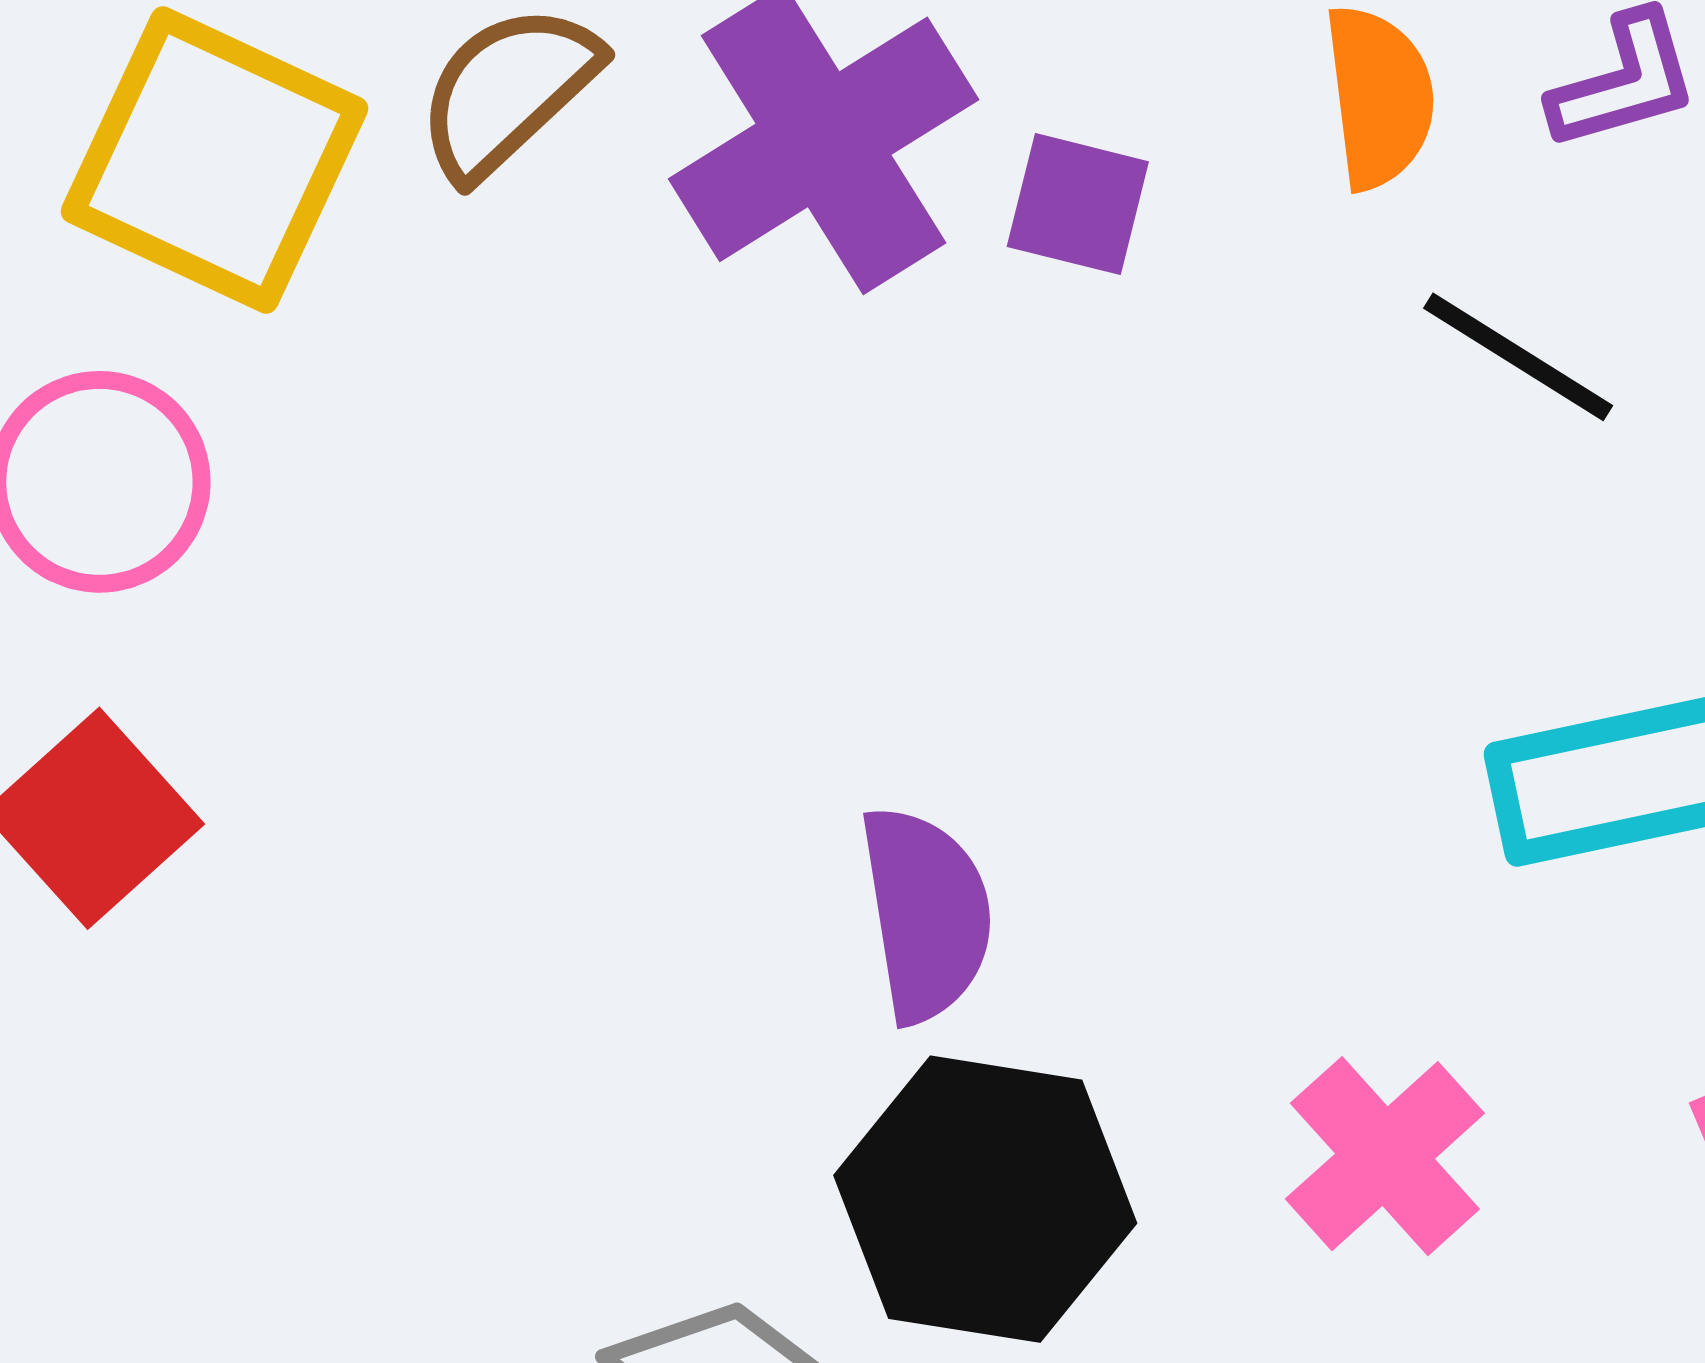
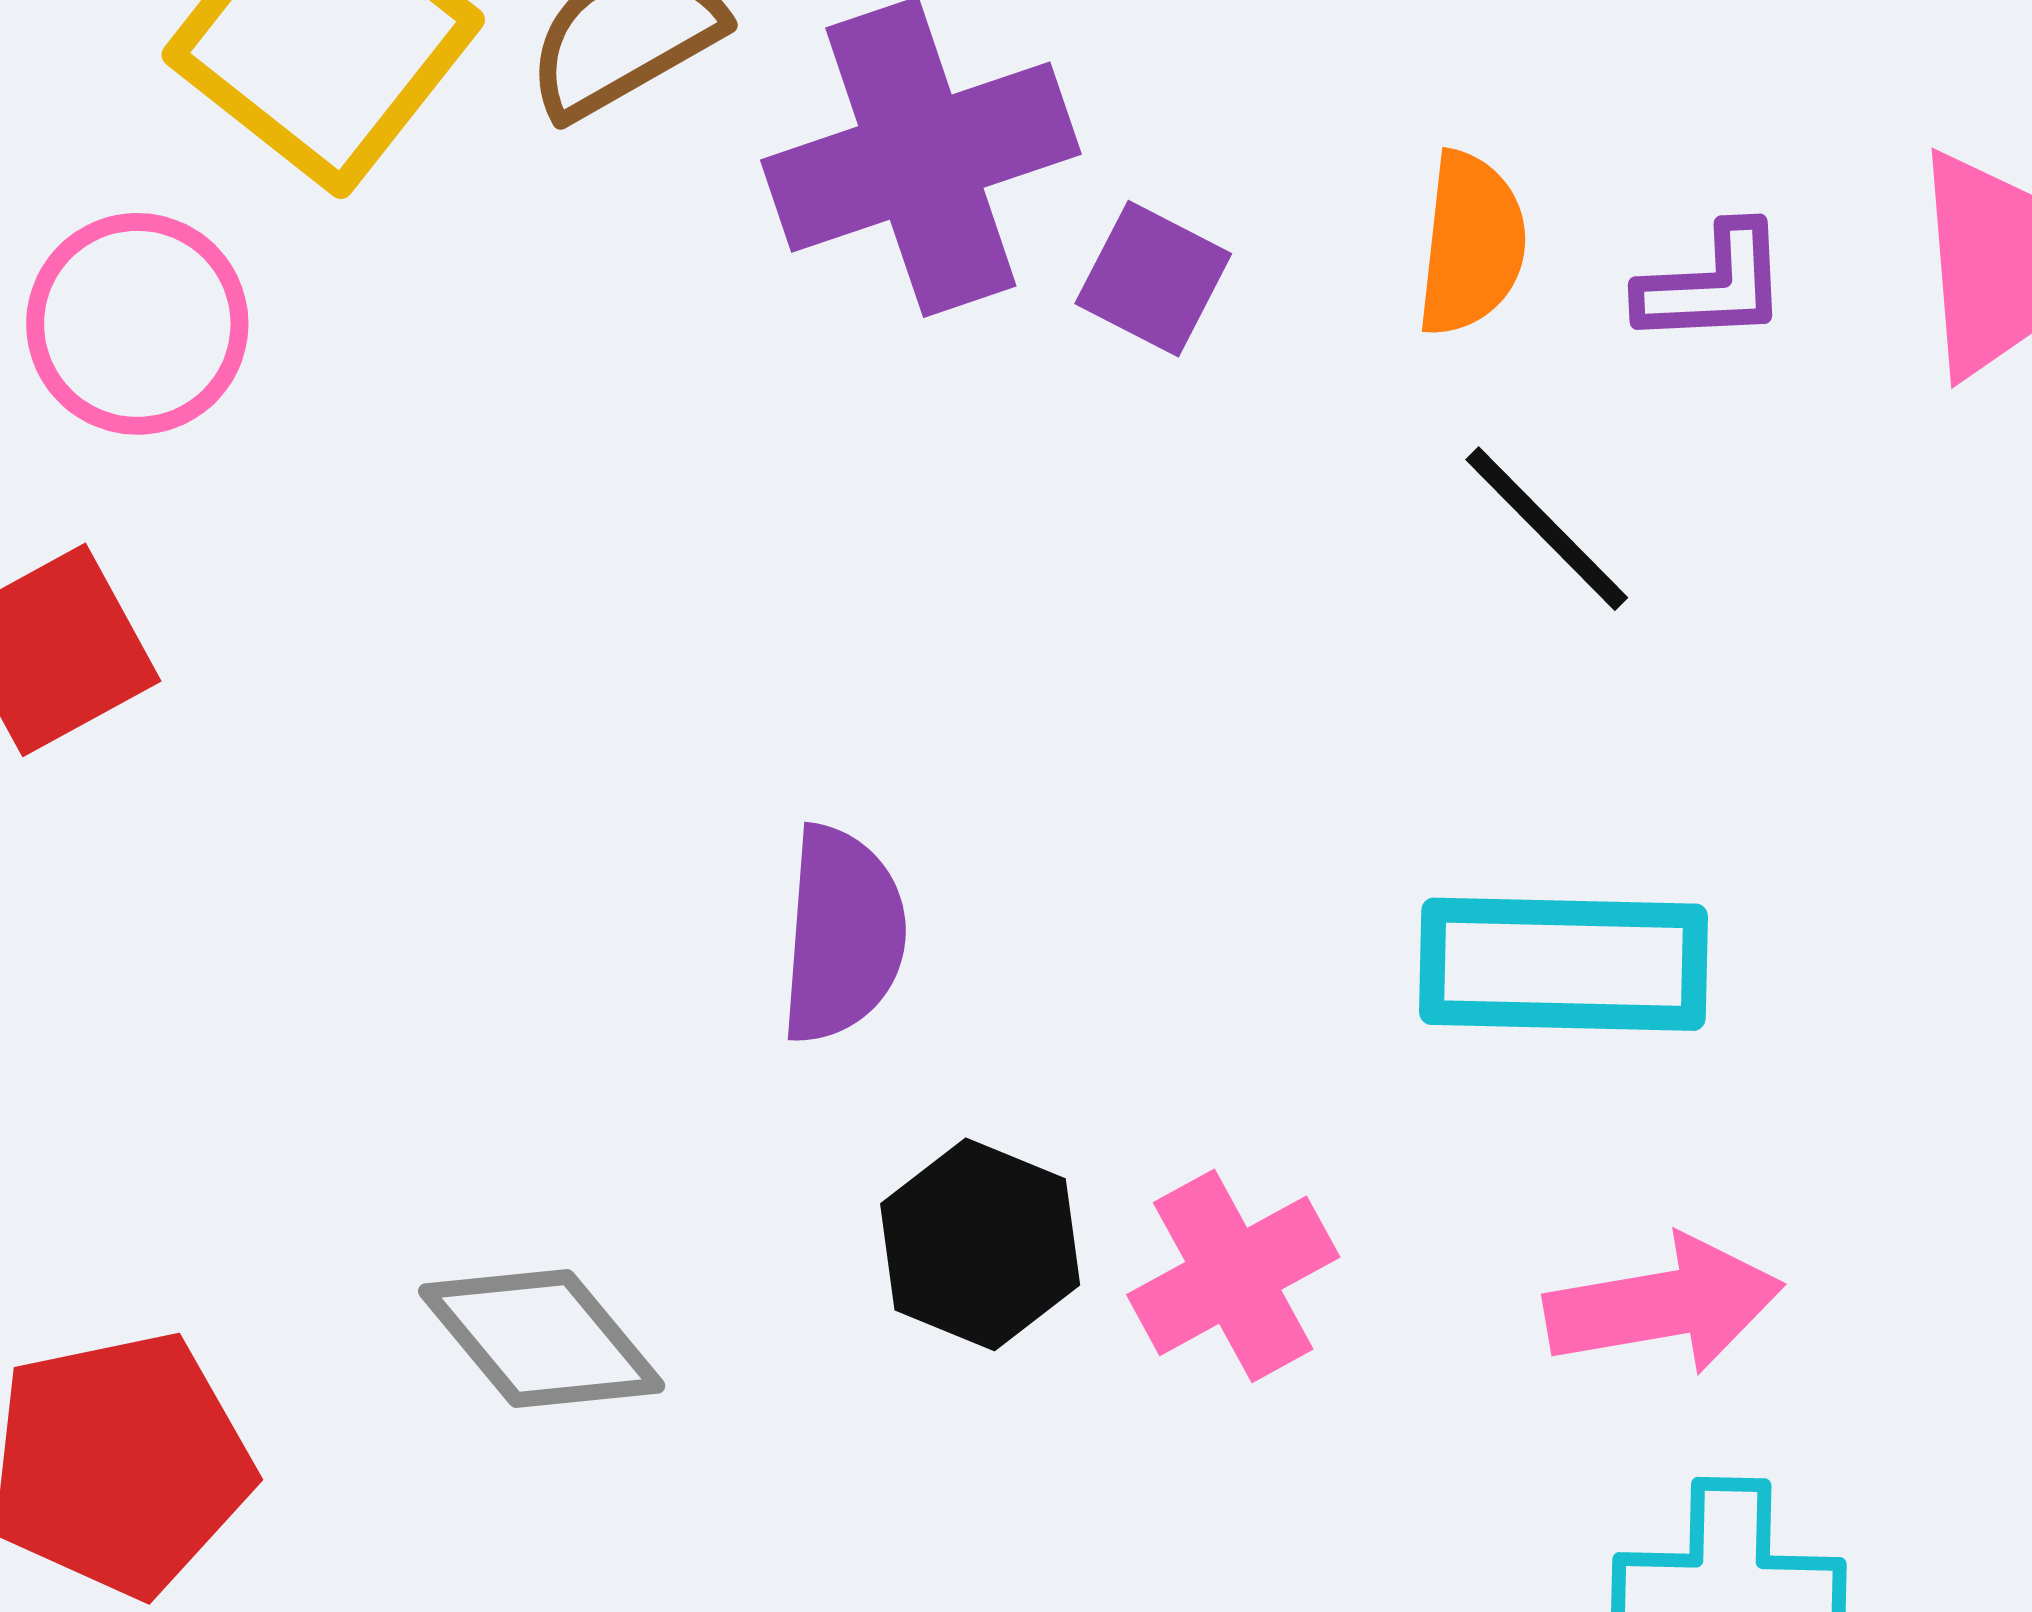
black hexagon: (985, 1199) -> (980, 1244), moved, size x0.7

